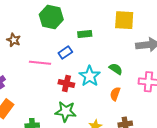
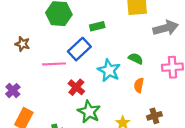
blue rectangle: (65, 52) -> (79, 49), size x1.5
red cross: (66, 83) -> (76, 87), moved, turned 35
green star: (66, 111) -> (89, 112), turned 30

